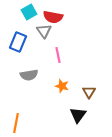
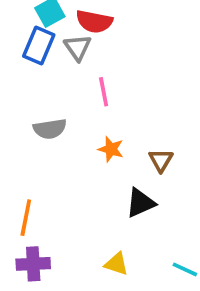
blue rectangle: (18, 42) -> (39, 46), moved
black triangle: (78, 115) -> (141, 203), turned 30

